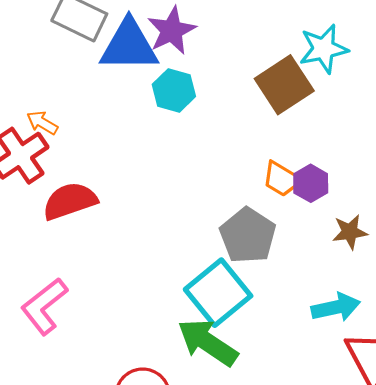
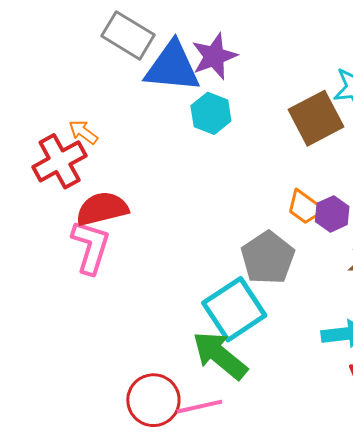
pink L-shape: (44, 306) -> (91, 247), moved, turned 140

